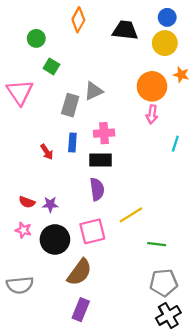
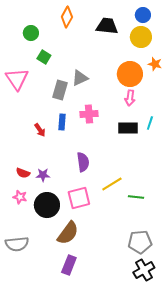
black rectangle: (101, 160) -> (128, 128), moved
green line: (157, 244) -> (136, 197), moved

